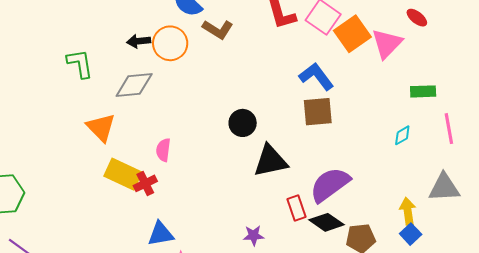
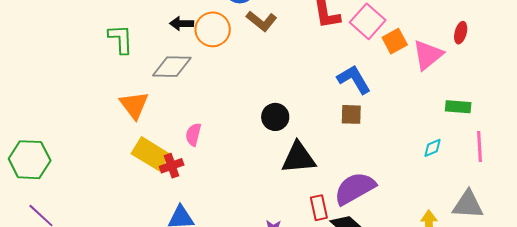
red ellipse: (417, 18) -> (461, 33), turned 60
orange square: (352, 34) -> (395, 41), size x0.7
brown square: (318, 112) -> (351, 114), size x0.7

